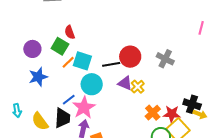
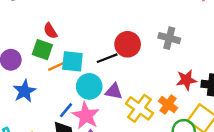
orange line: (68, 62) -> (56, 66), turned 32
purple triangle: (125, 83) -> (114, 91), moved
yellow cross: (138, 87) -> (139, 108), moved, size x1.6
red star: (172, 114) -> (186, 80), moved

